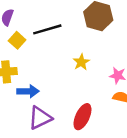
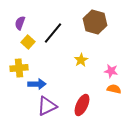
black line: (47, 29) -> (53, 33), turned -35

